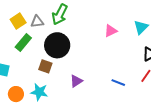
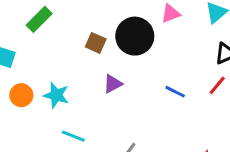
black circle: (57, 45) -> (135, 36), moved
brown square: (45, 66) -> (96, 43), moved

